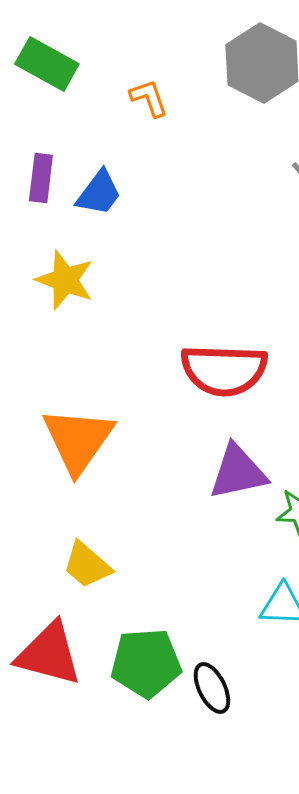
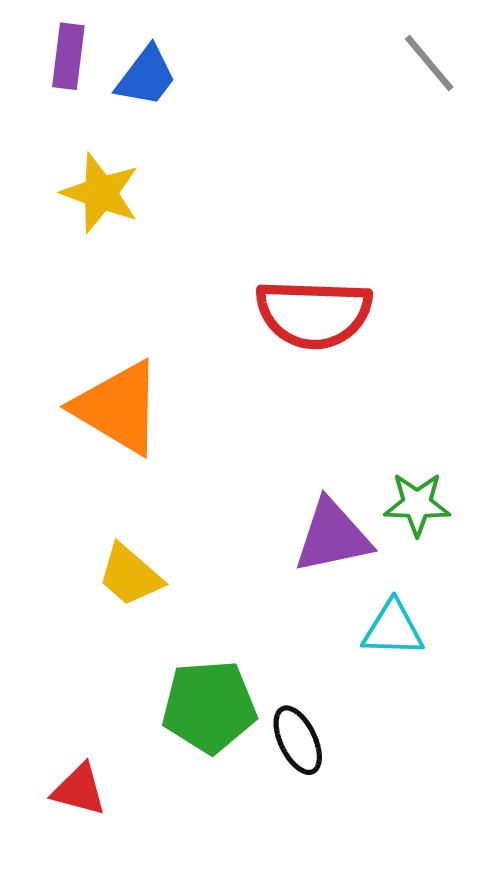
orange triangle: (78, 440) -> (118, 408), turned -34
purple triangle: (238, 472) -> (333, 536), moved
red triangle: (49, 654) -> (79, 790), moved, size x0.6

